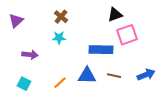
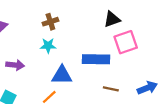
brown cross: (61, 17) -> (50, 22), turned 32
blue triangle: (87, 76) -> (62, 75), moved

